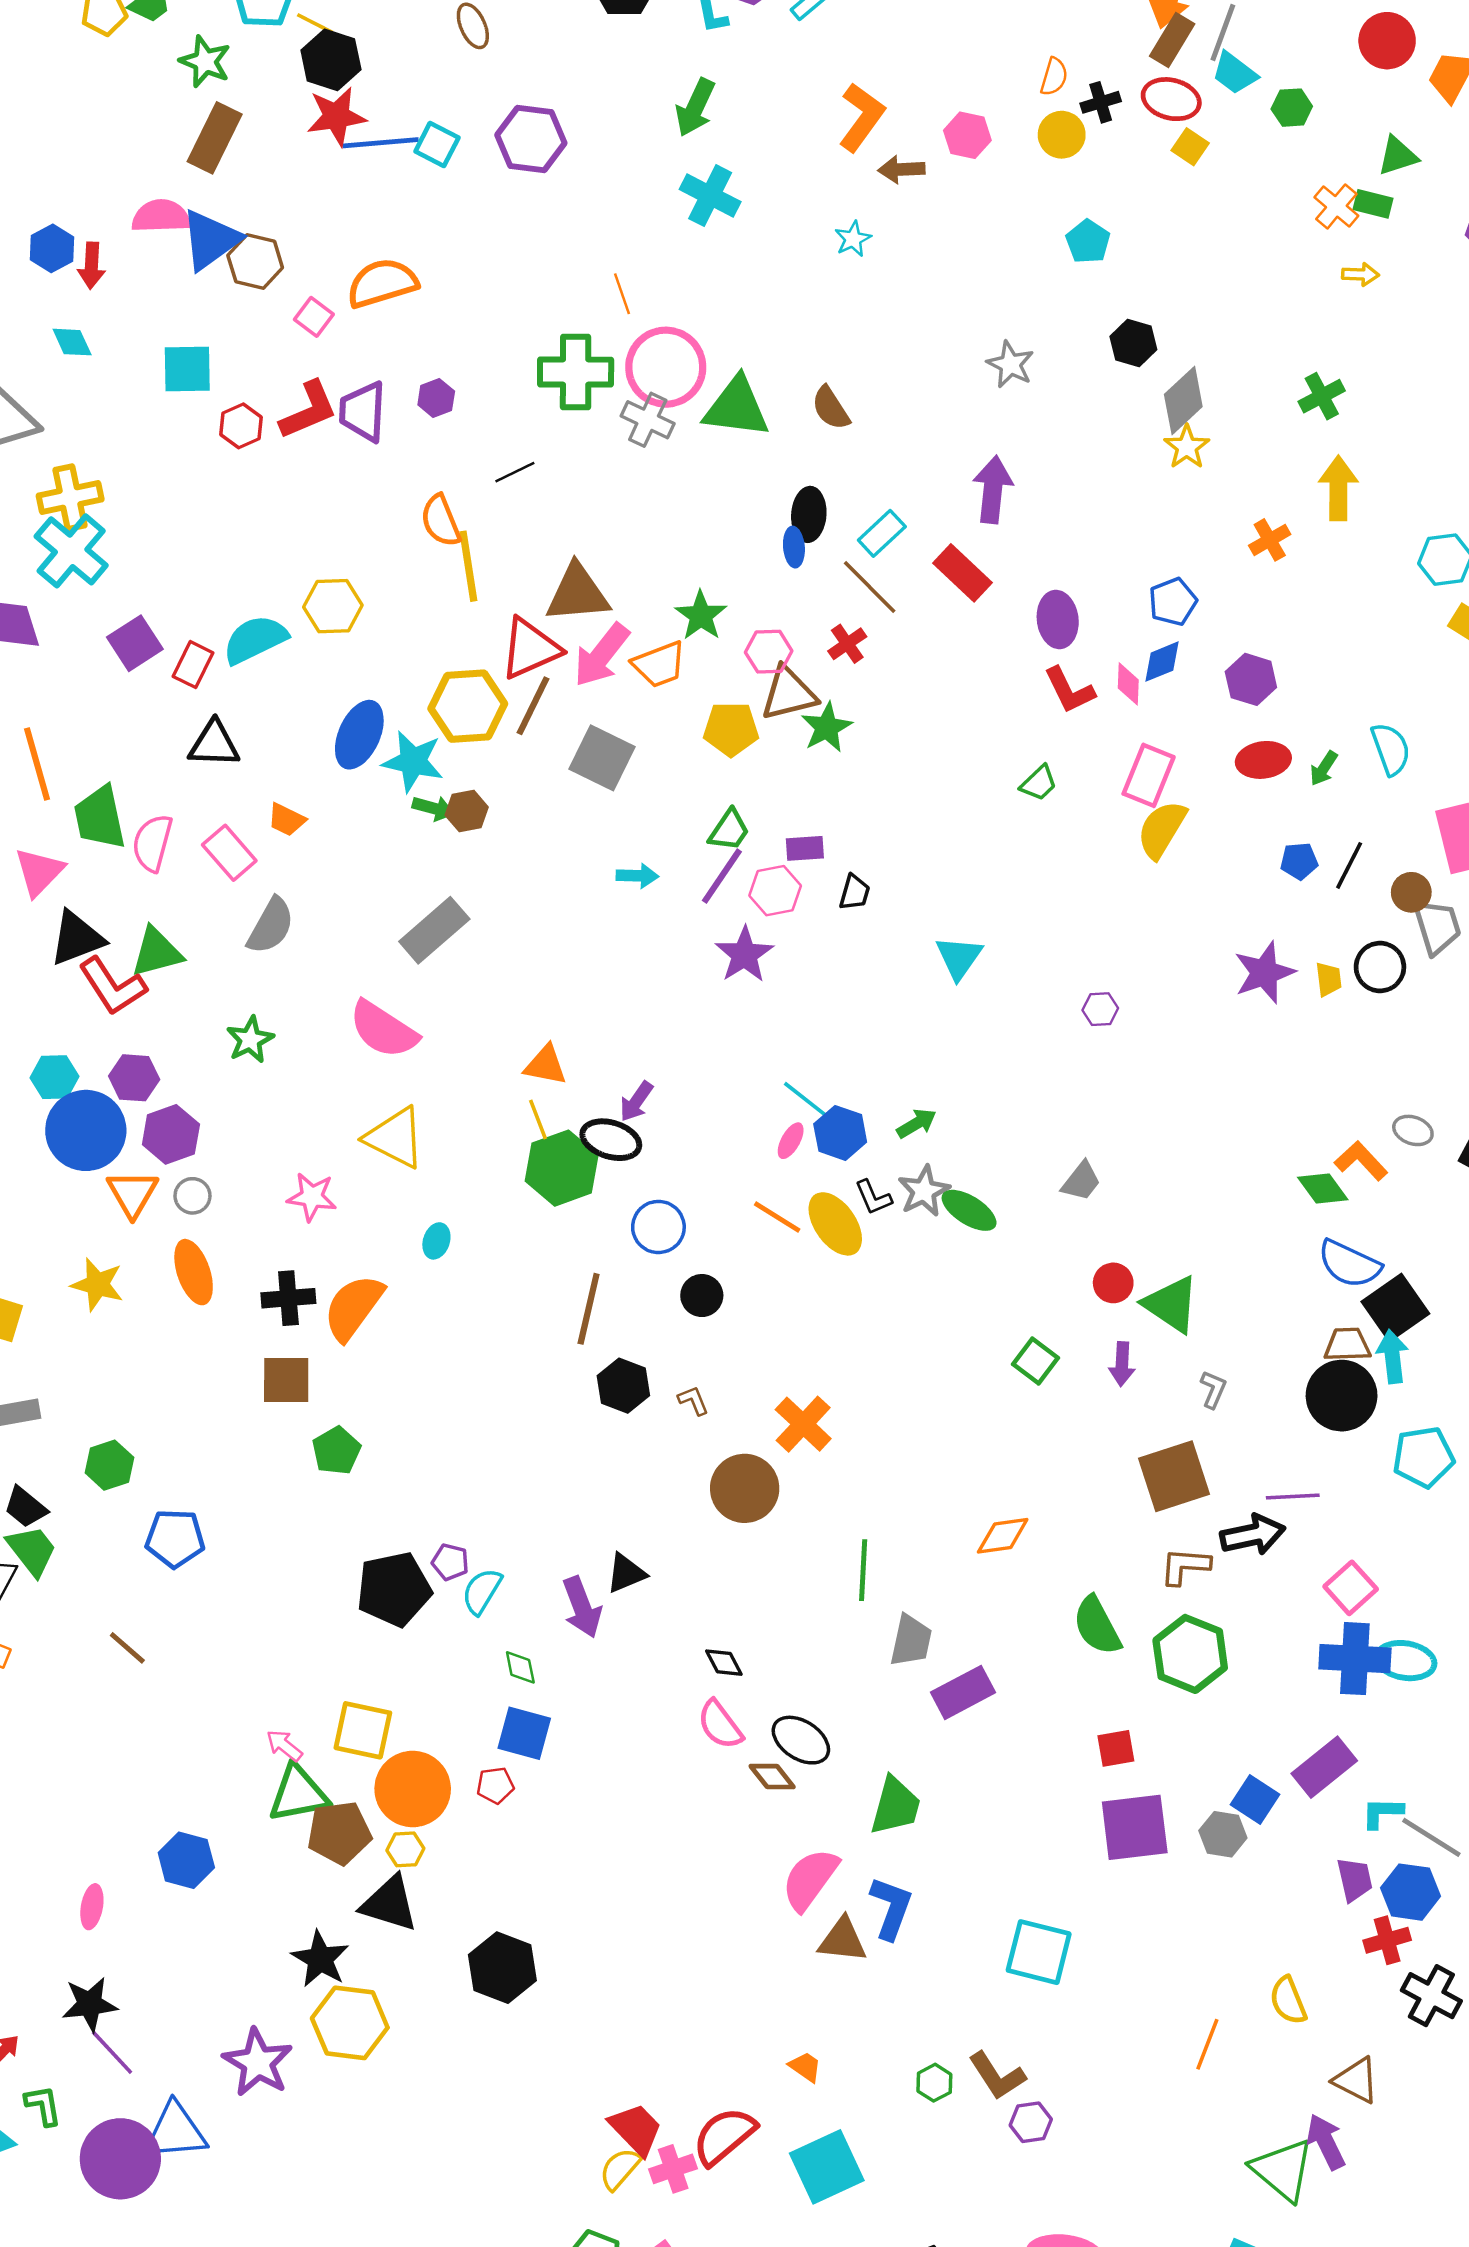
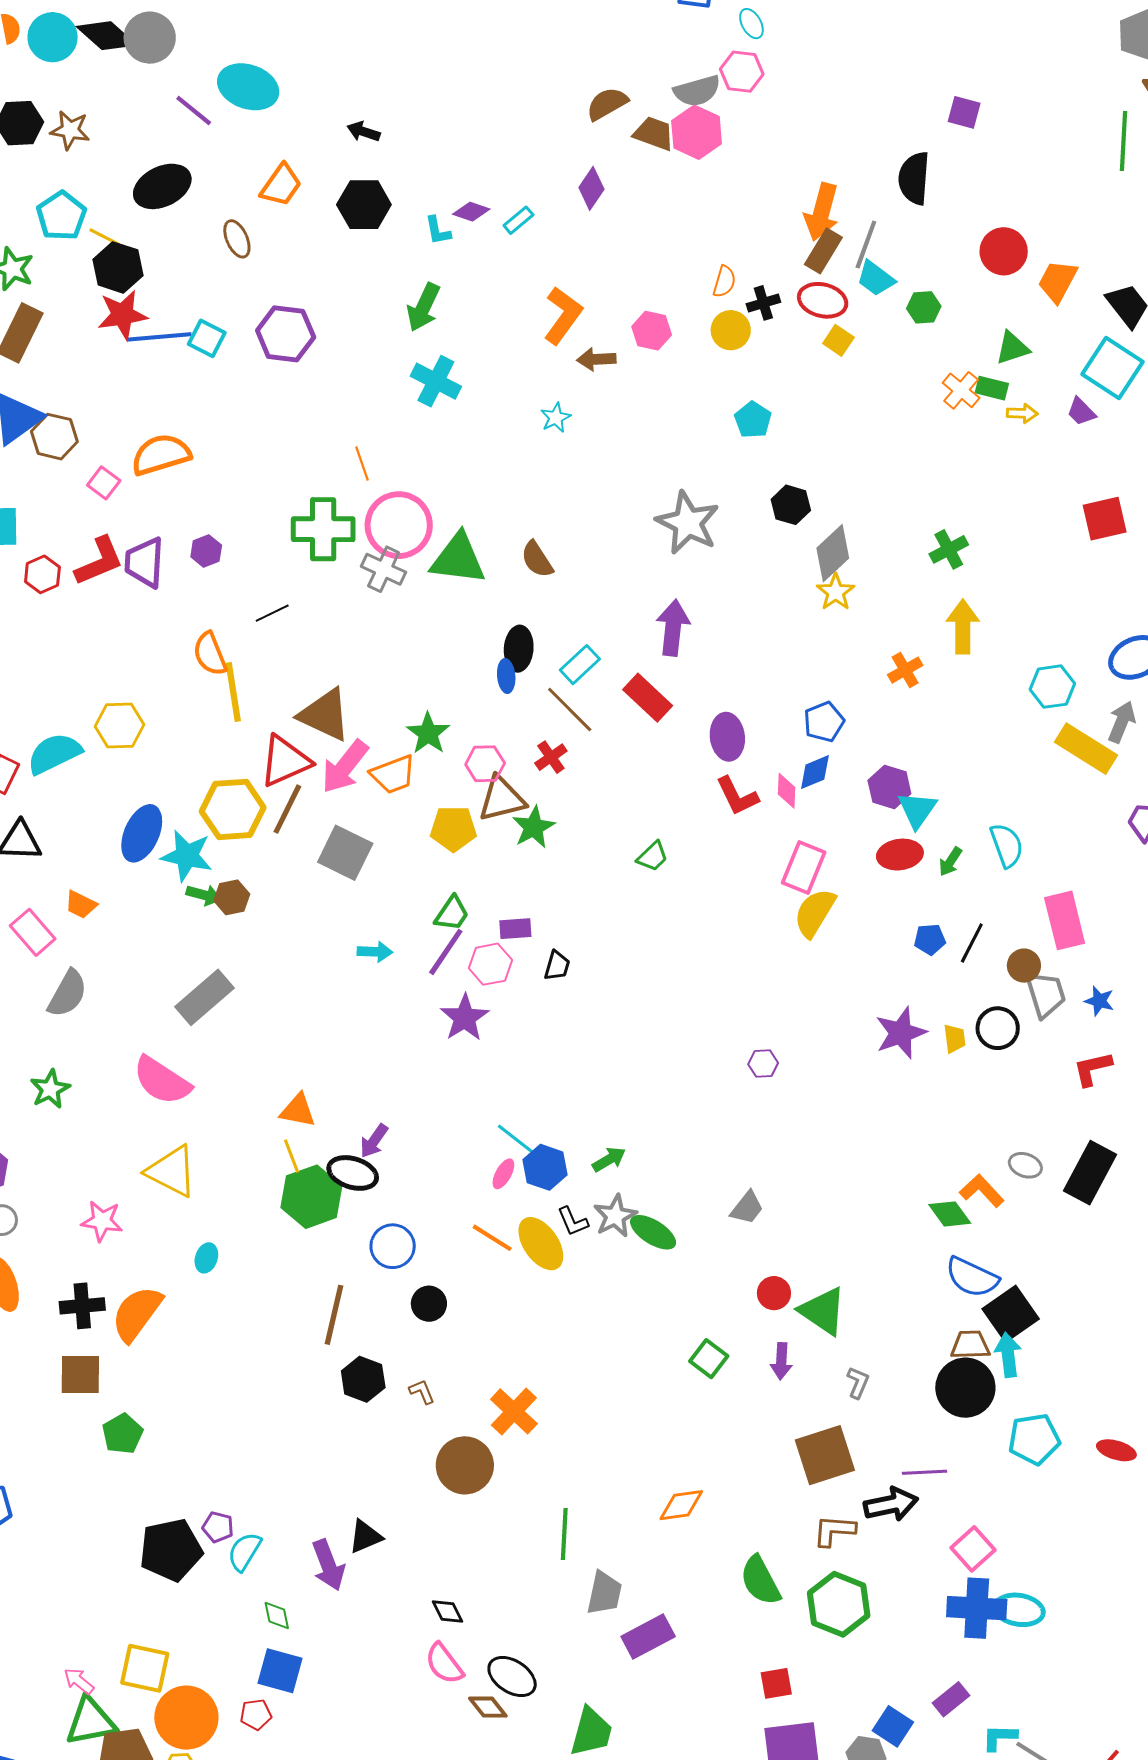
yellow arrow: (1360, 274) -> (1022, 413), moved
gray star: (1010, 364) -> (688, 523), size x1.6
brown triangle: (578, 593) -> (325, 715), turned 30
green trapezoid: (1039, 783) -> (652, 856), moved
cyan triangle: (959, 958) -> (917, 810), moved
purple rectangle: (1324, 1767) -> (951, 1699), size x0.7

